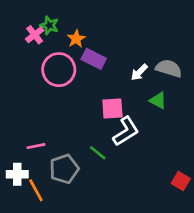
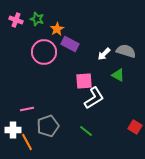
pink cross: (35, 35) -> (16, 20), moved, turned -32
green line: (98, 153) -> (86, 131), moved
red square: (181, 181) -> (135, 127), moved

